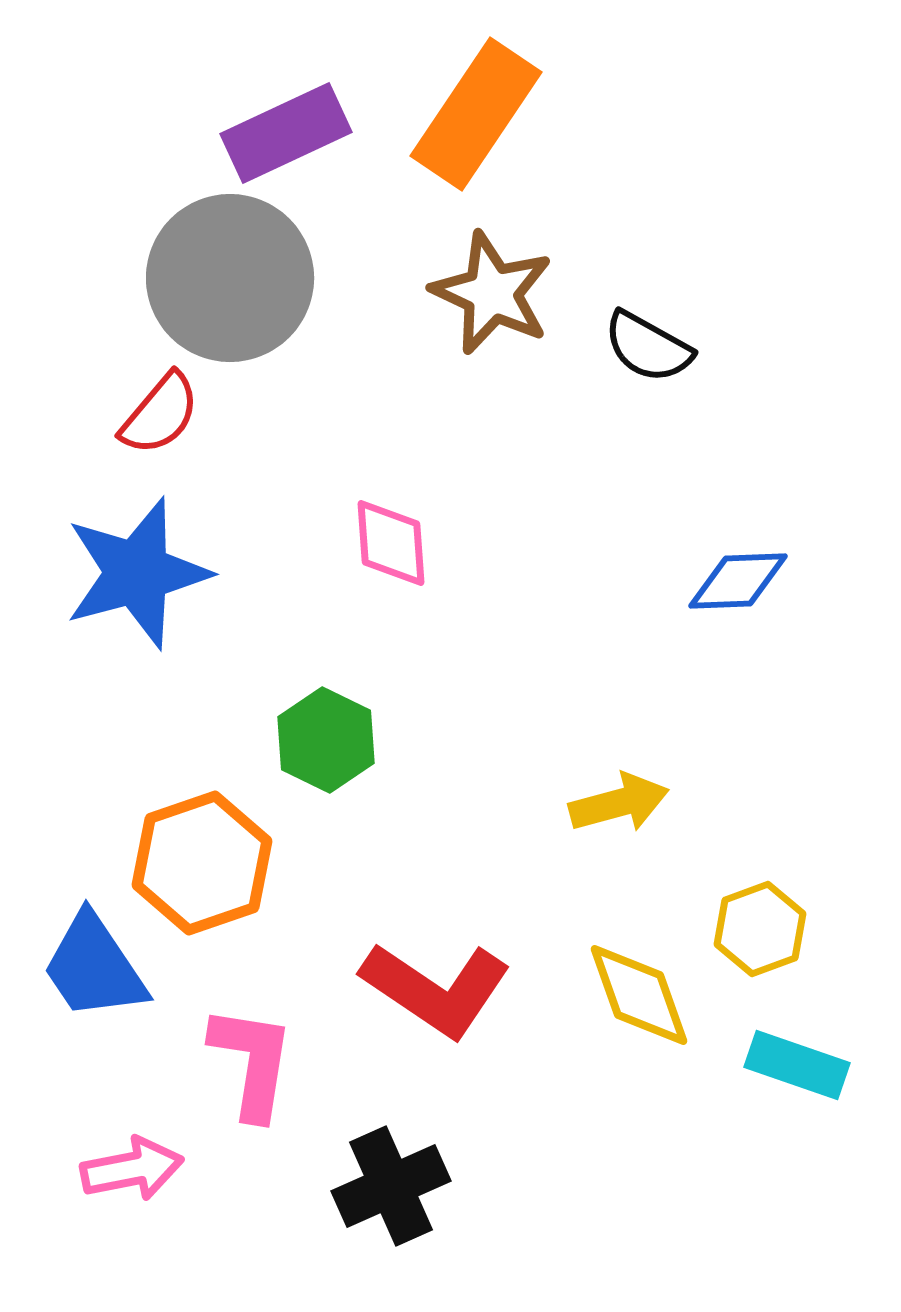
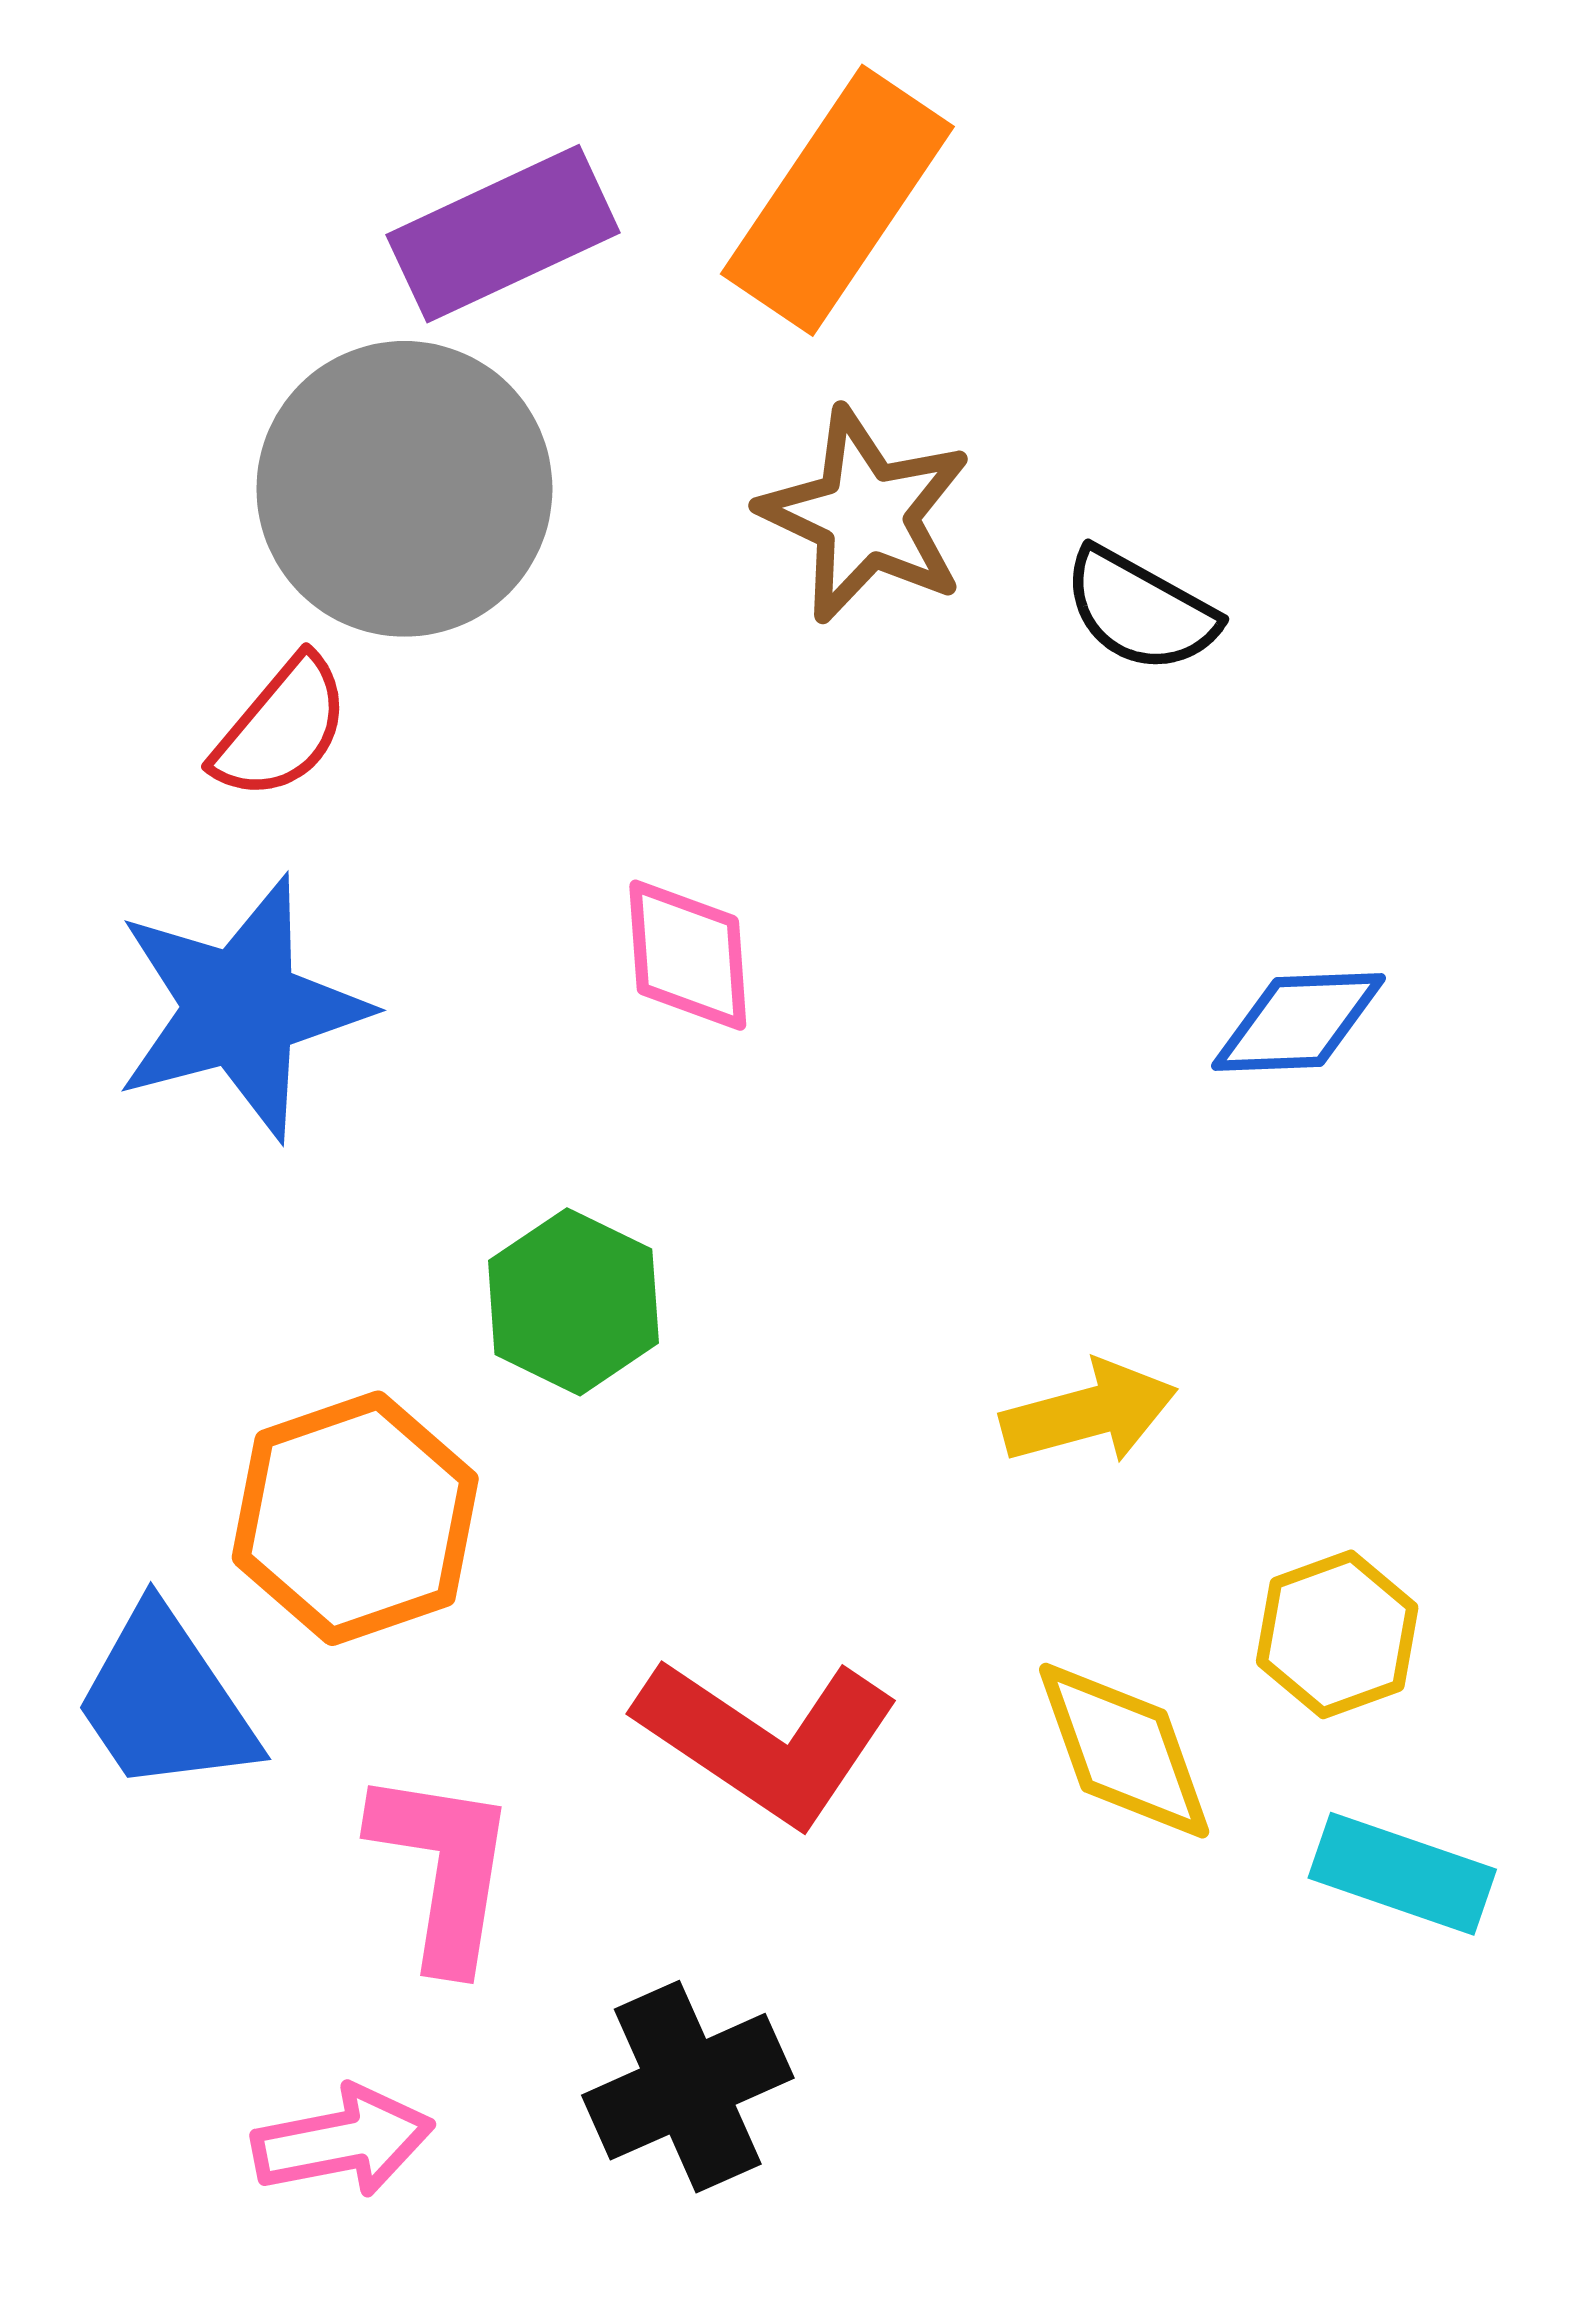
pink arrow: (132, 1169) -> (343, 2141), moved

